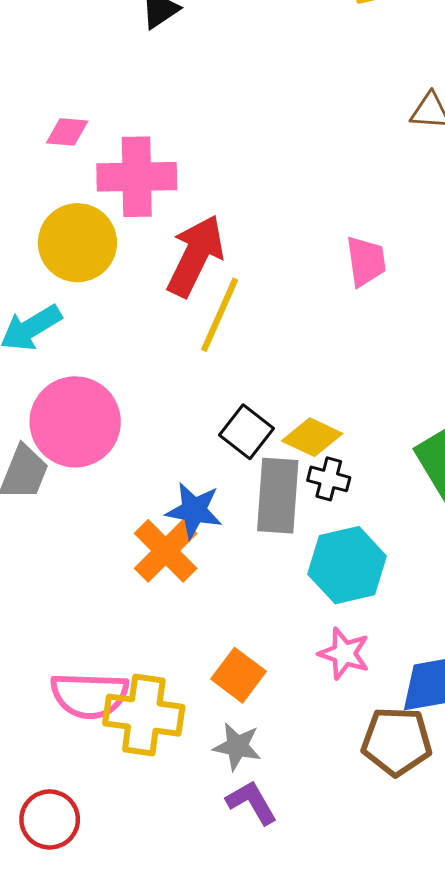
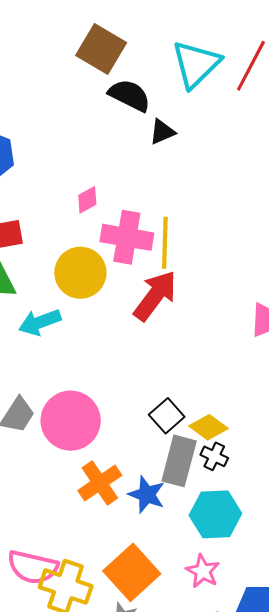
pink diamond: (67, 132) -> (87, 200), turned -44
yellow line: (220, 315) -> (165, 243), moved, turned -33
pink circle: (75, 422) -> (71, 421), moved
blue star: (194, 510) -> (147, 495), moved
orange square: (238, 675) -> (132, 572), size x1.6

